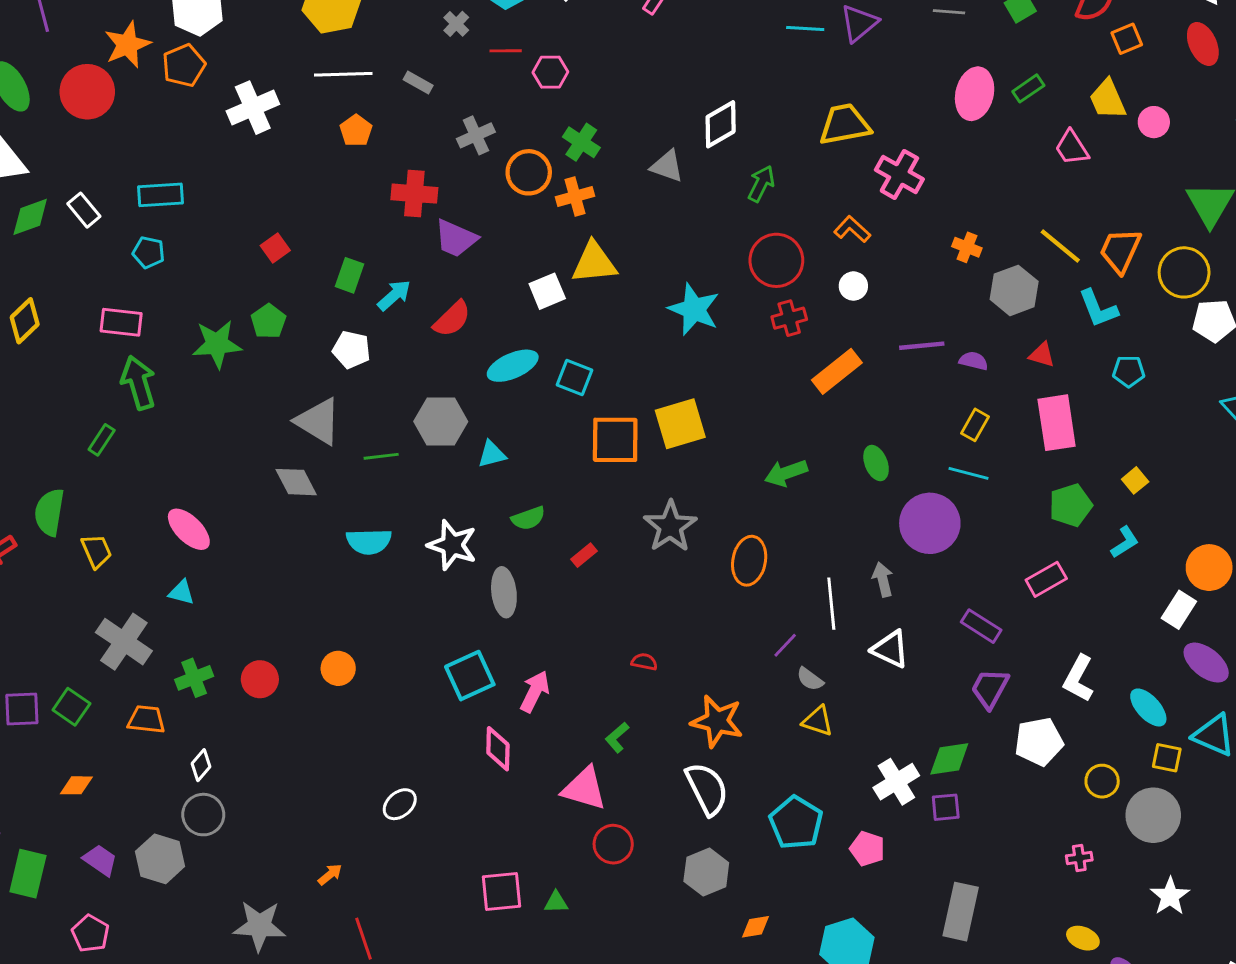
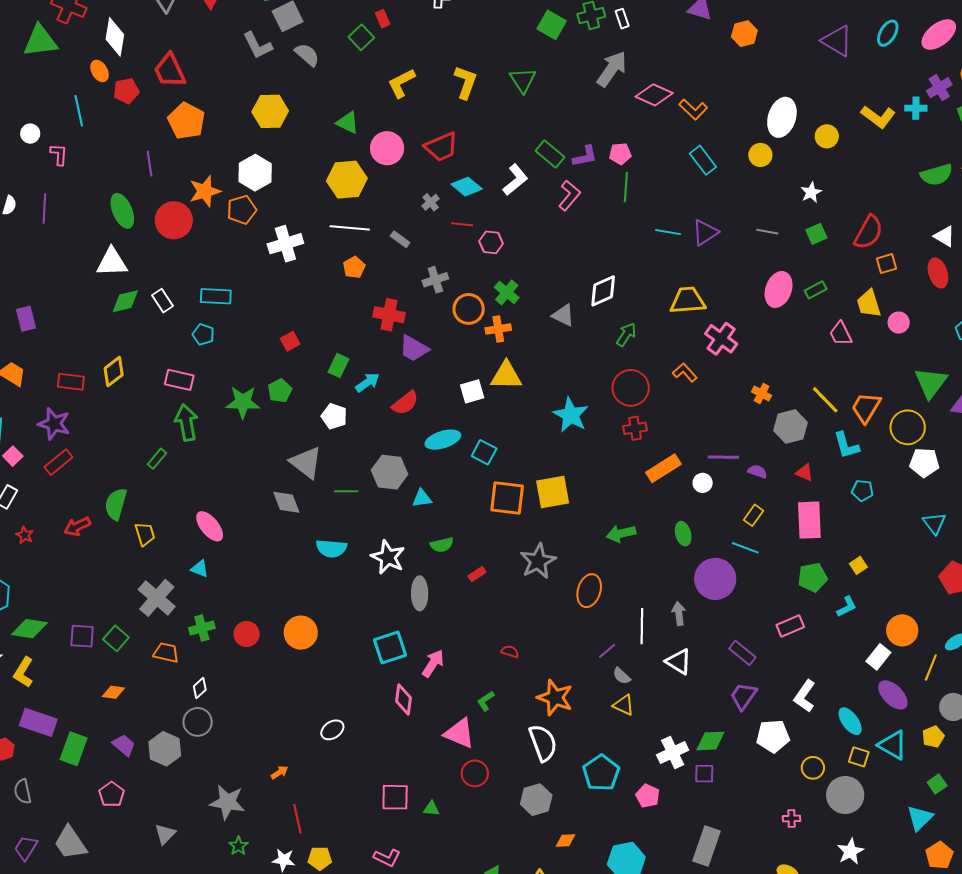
white circle: (853, 286) -> (703, 483), moved
orange circle: (338, 668) -> (301, 633), size x1.4

